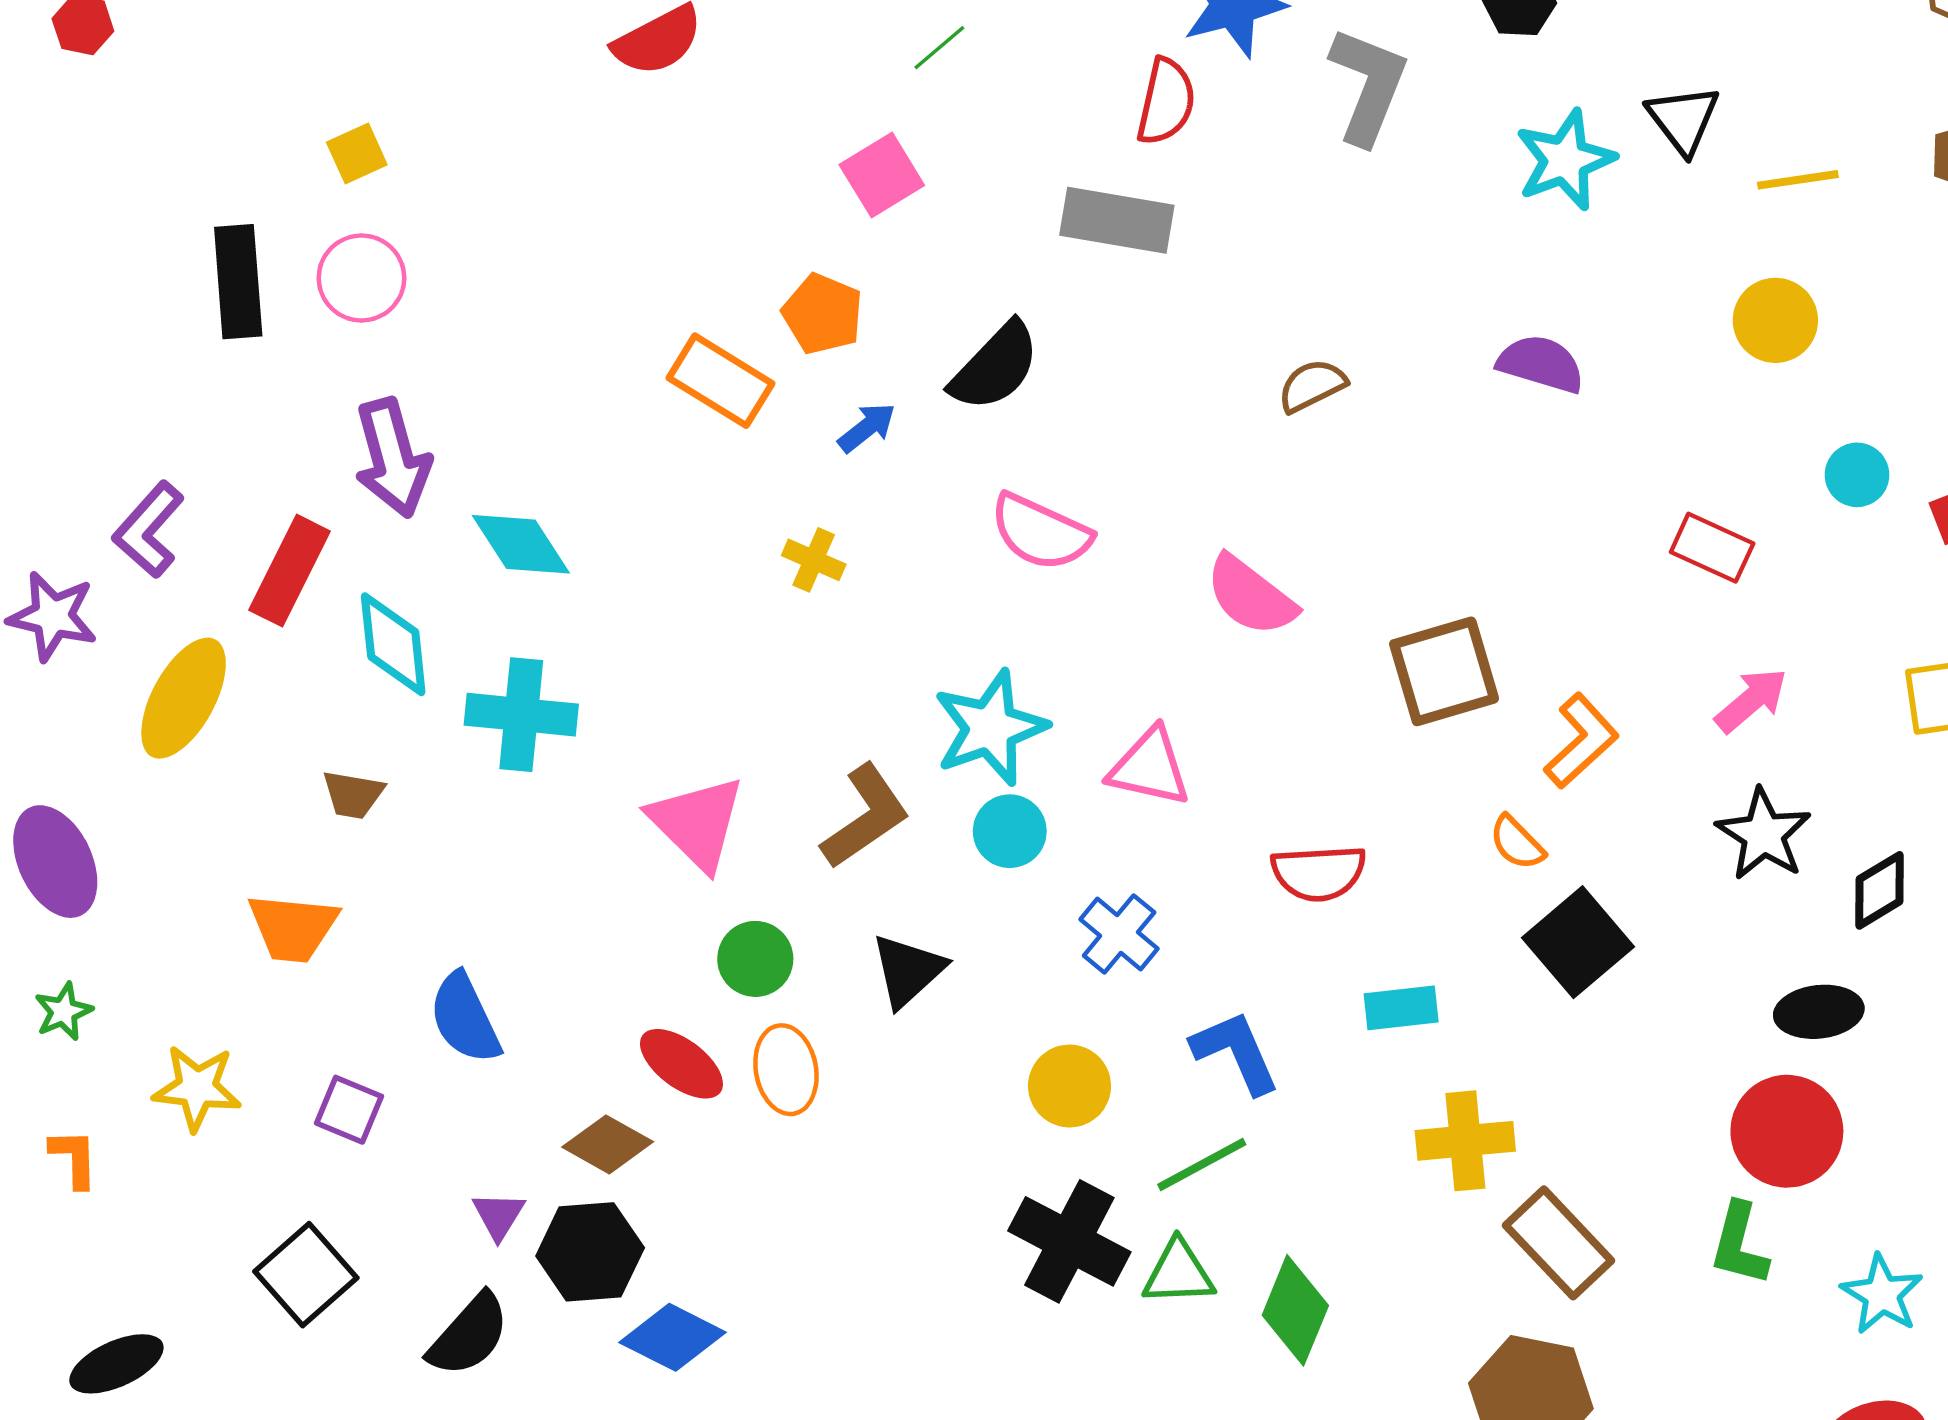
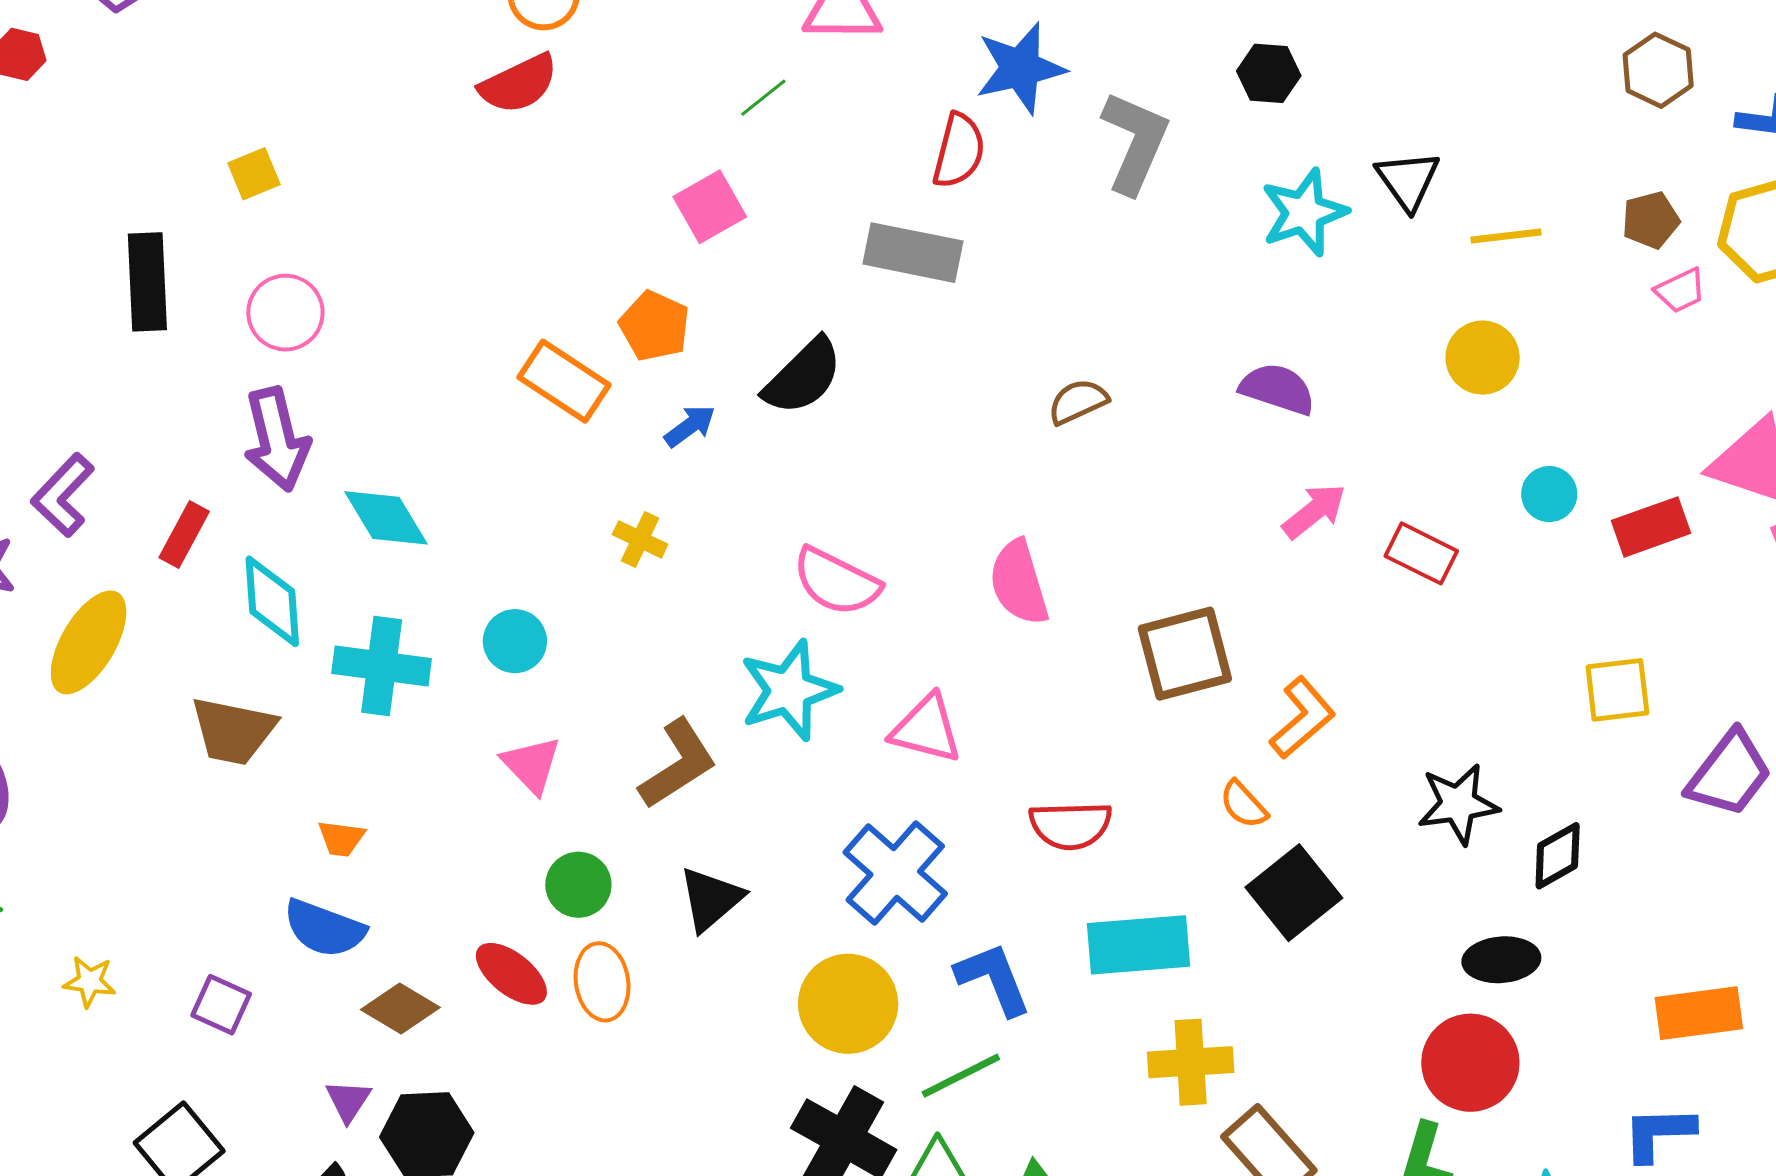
pink circle: (361, 278) -> (285, 313), moved
pink semicircle: (1041, 532) -> (836, 582), moved
red rectangle: (289, 571) -> (184, 534), size x0.7
pink semicircle: (1251, 596) -> (1019, 583), turned 34
pink arrow: (1751, 700) -> (1314, 511), moved
brown trapezoid: (353, 794) -> (233, 731), size x1.6
pink triangle: (697, 823) -> (531, 765), size x0.7
cyan circle: (1010, 831) -> (515, 641), moved
black star: (1764, 834) -> (1458, 804), turned 30
orange trapezoid: (293, 928) -> (341, 838), moved, size x0.6
blue cross: (1119, 934) -> (895, 873), size x1.5
cyan rectangle: (1401, 1008) -> (1138, 945), size x1.6
blue semicircle: (465, 1018) -> (324, 928), turned -46
yellow circle: (1070, 1086) -> (848, 1004), size x1.4
yellow star: (197, 1088) -> (90, 982), size x0.7
brown diamond: (608, 1144) -> (400, 1008), moved

